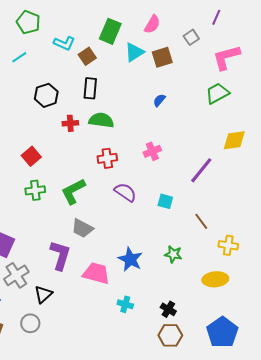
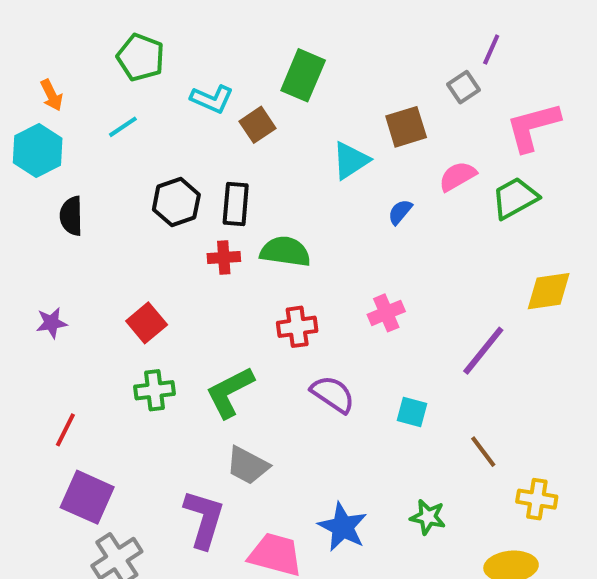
purple line: (216, 17) -> (491, 50), moved
pink semicircle: (152, 24) -> (458, 176), moved, turned -150
cyan triangle: (134, 52) -> (351, 160), moved
black rectangle: (90, 88) -> (236, 204), moved

